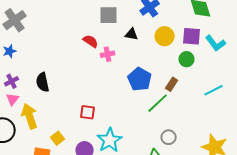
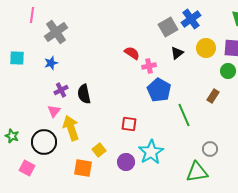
gray square: (109, 15) -> (168, 27), moved, turned -30
black triangle: (132, 34) -> (177, 53), moved, turned -48
blue pentagon: (140, 79) -> (159, 90), moved
purple cross: (12, 81) -> (61, 90), moved
green line: (158, 103) -> (184, 115), moved, turned -70

